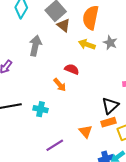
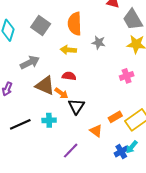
brown triangle: (64, 25) -> (45, 85), moved, size x1.5
yellow arrow: (87, 44) -> (68, 50), moved
gray arrow: (35, 46) -> (30, 62), turned 66
black triangle: (110, 106) -> (76, 106), moved

